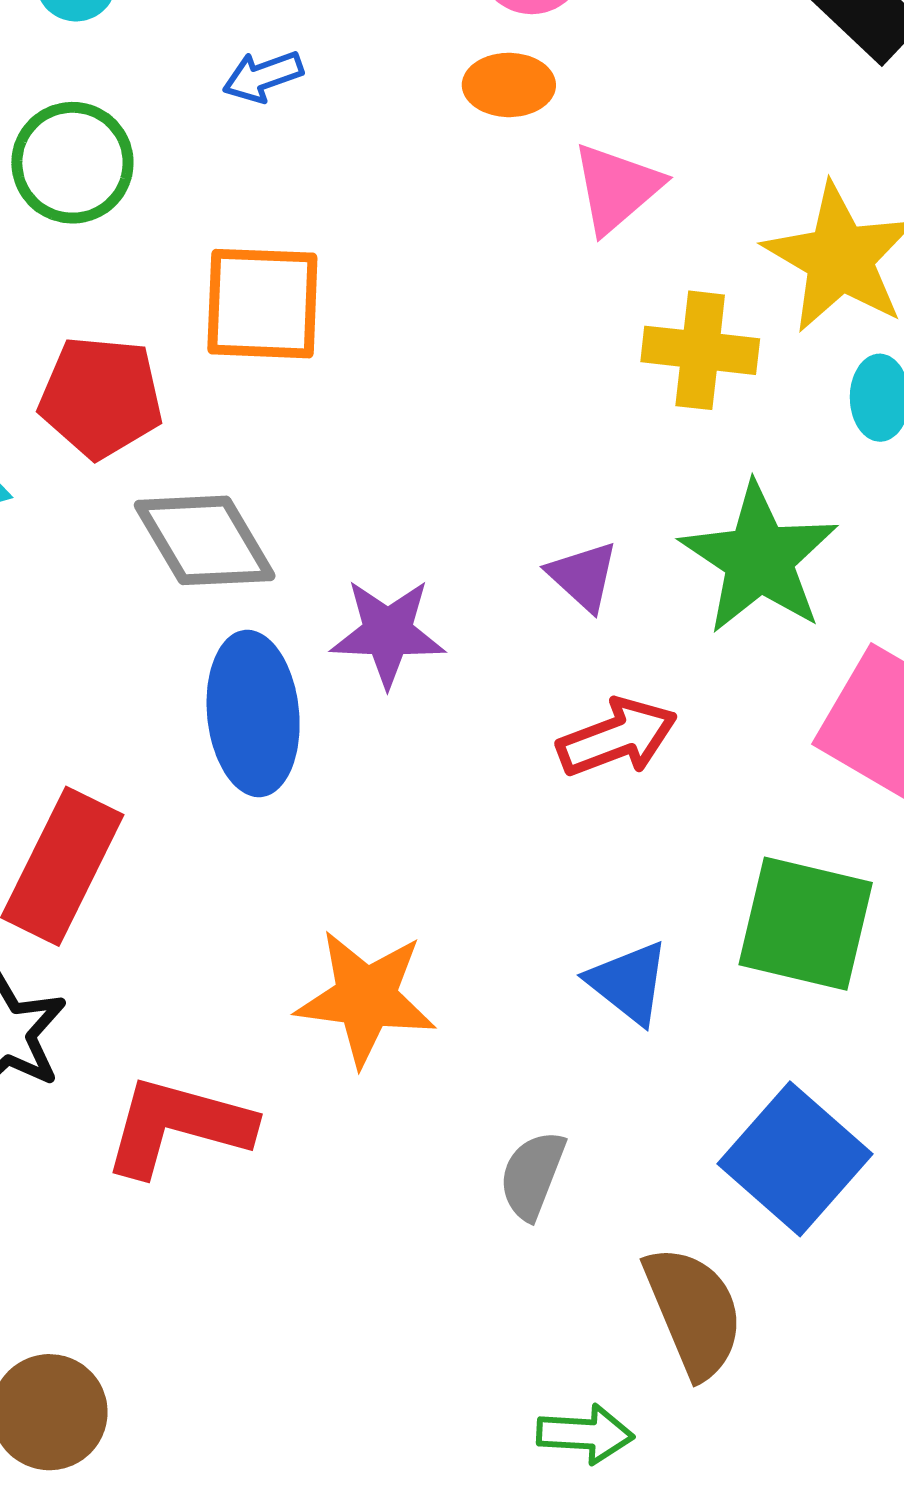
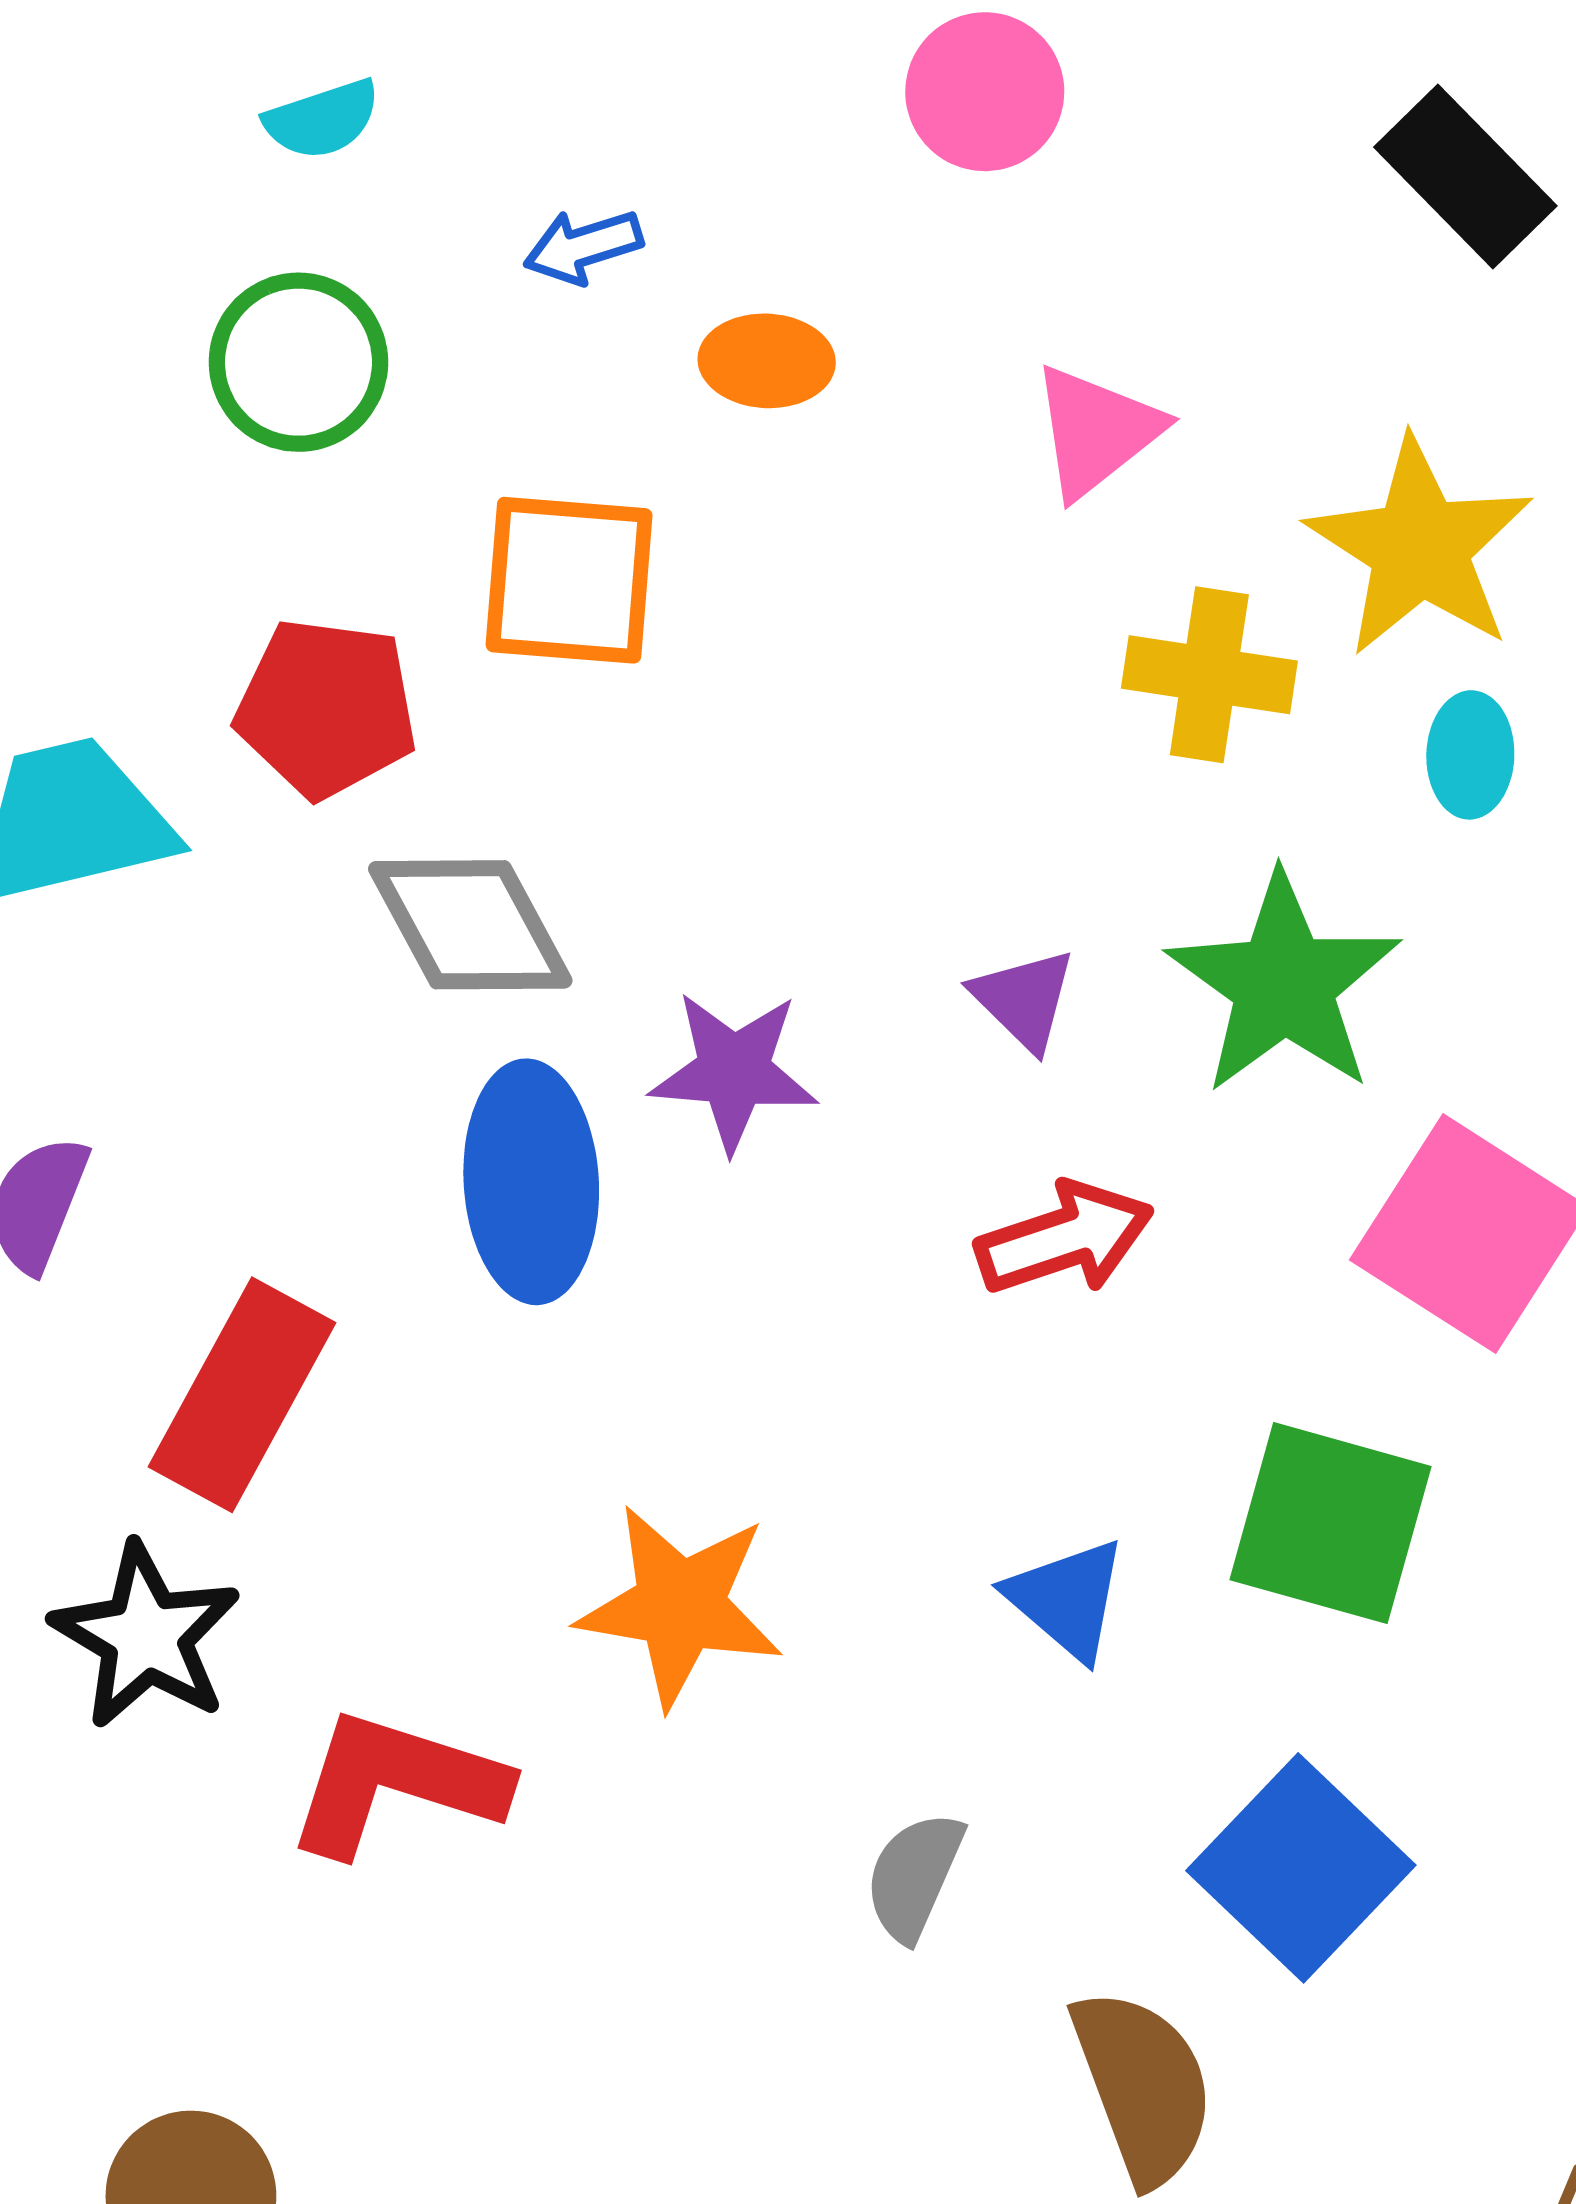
orange ellipse: (509, 85) -> (767, 361), moved

